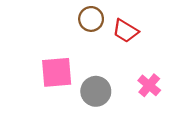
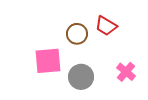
brown circle: (91, 19) -> (77, 34), moved

